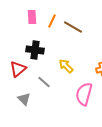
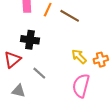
yellow arrow: (66, 66) -> (79, 56), moved
gray triangle: (24, 99) -> (19, 91), turned -32

